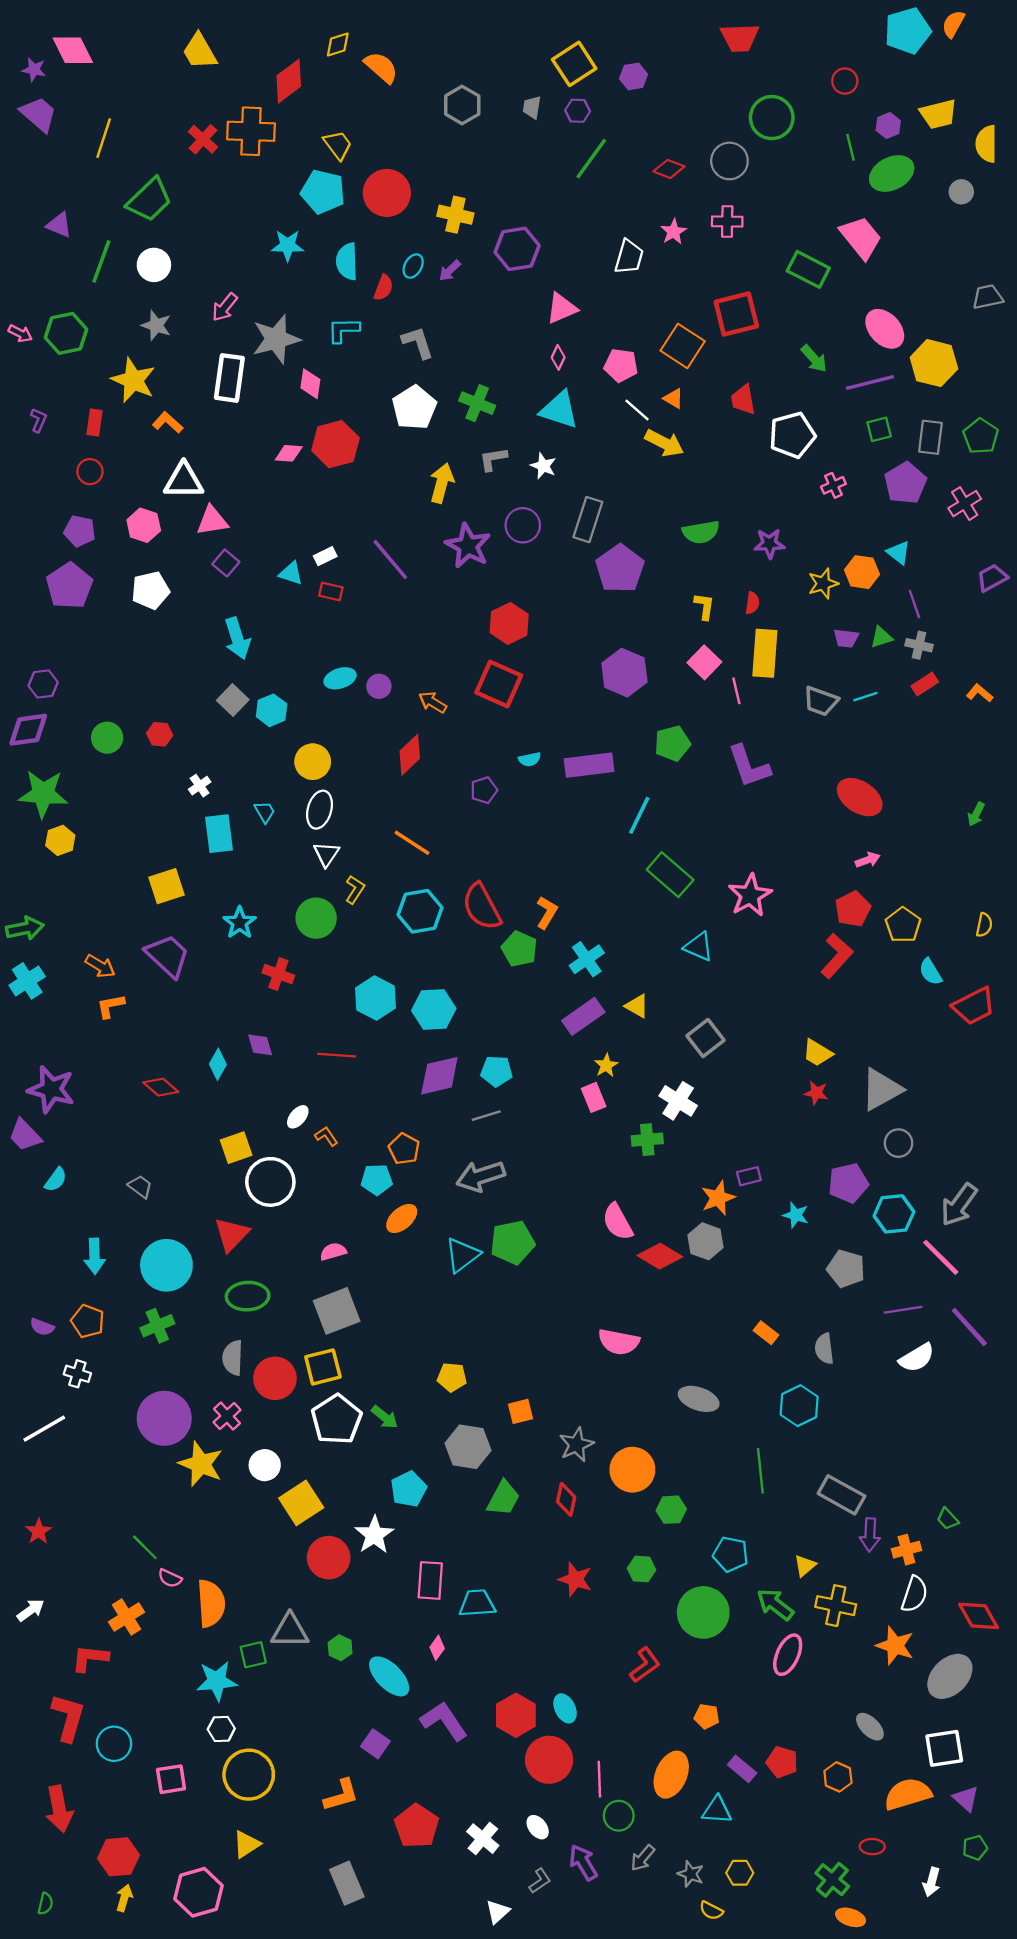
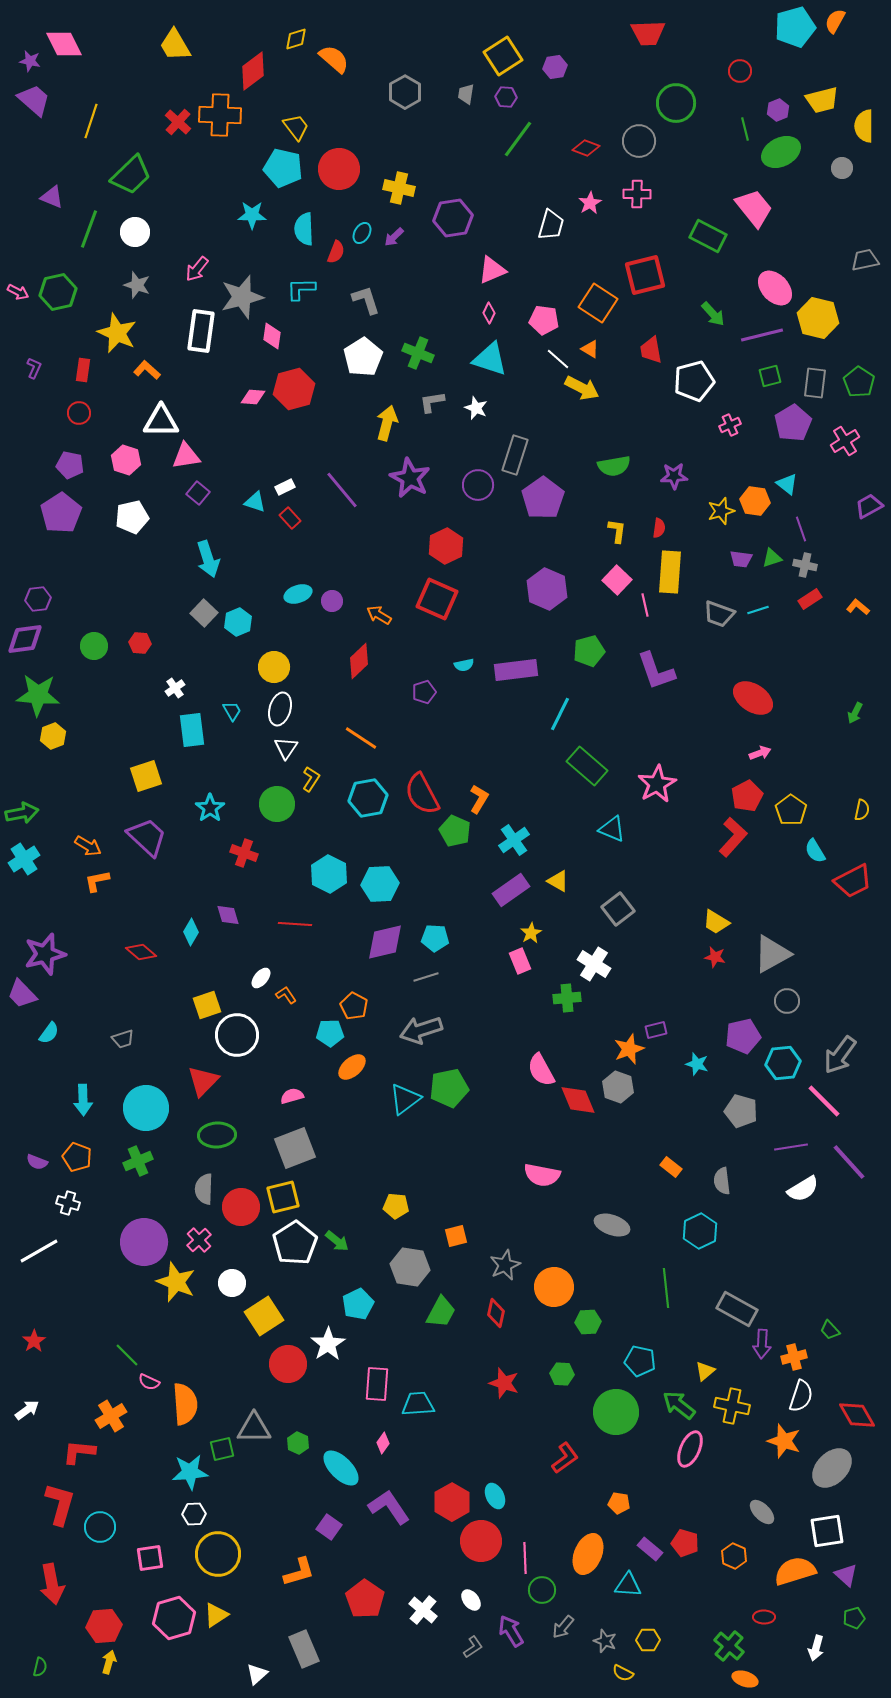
purple circle: (523, 525) -> (478, 485), moved
red rectangle: (331, 591) -> (290, 518), turned 35
purple star: (51, 1089) -> (45, 954), turned -30
gray trapezoid: (140, 1186) -> (123, 1039), turned 125
red diamond: (660, 1256) -> (578, 1100), turned 36
pink hexagon: (198, 1892) -> (174, 1618), moved
white triangle: (498, 1912) -> (257, 1674), moved

